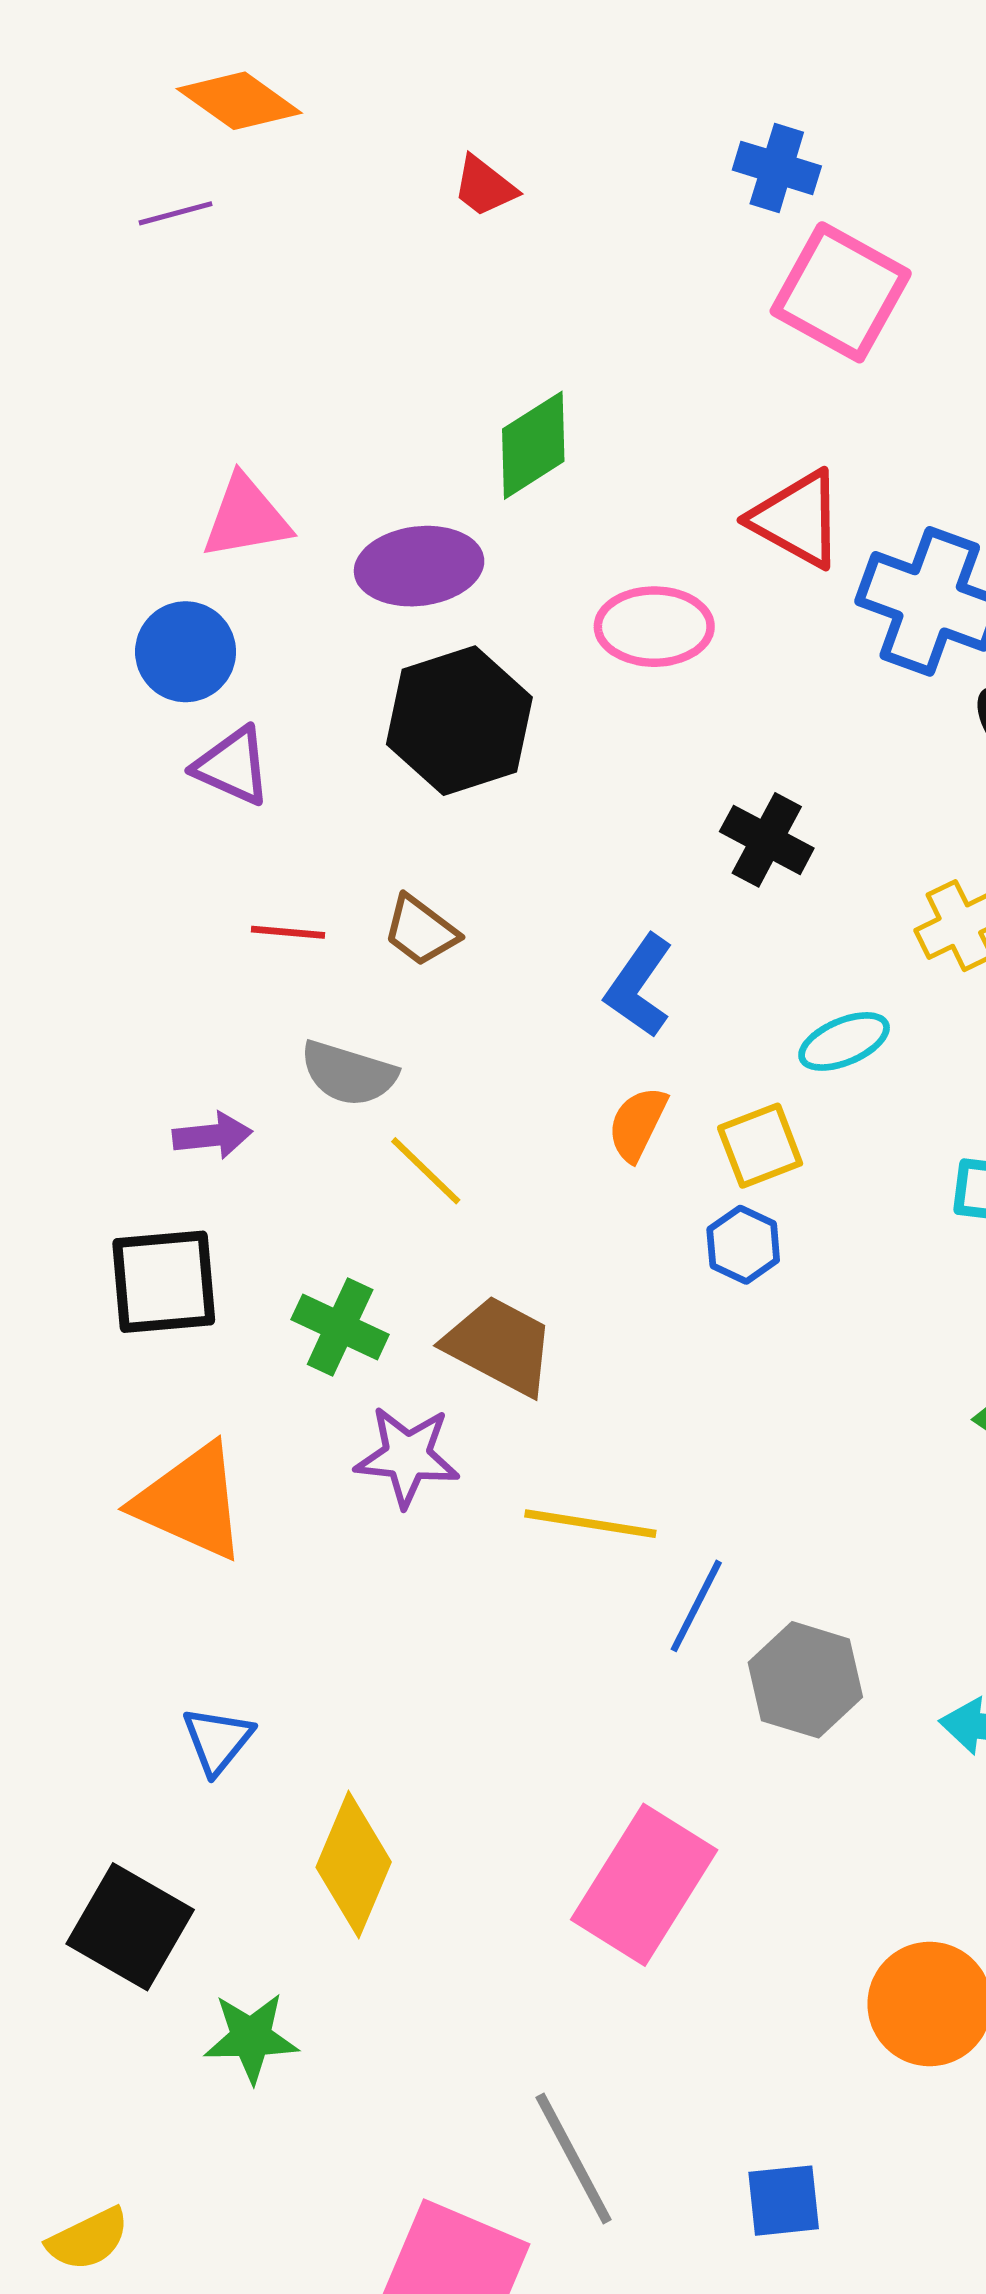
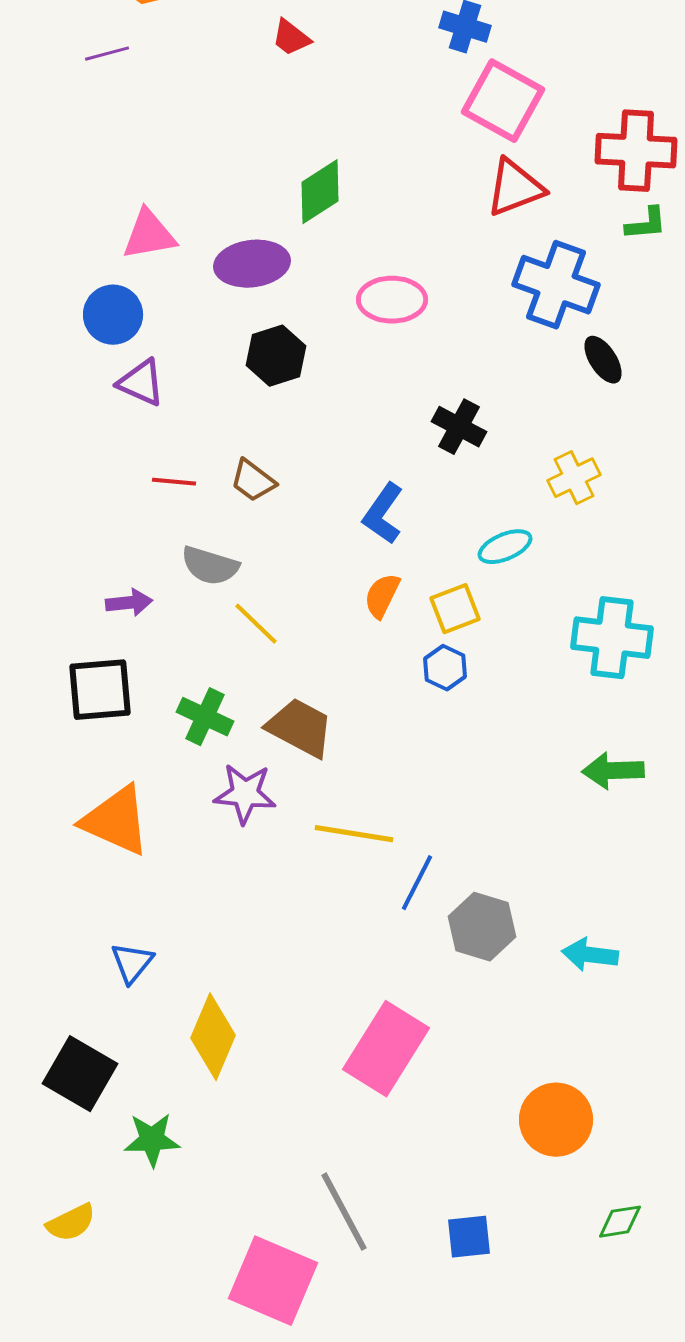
red triangle: (797, 519) -> (515, 188), moved, turned -50
black hexagon: (459, 721) -> (276, 356), size x0.7
yellow semicircle: (88, 2239) -> (71, 1223), moved

